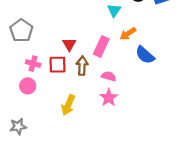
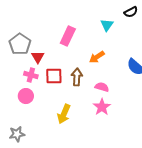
orange arrow: (128, 34) -> (97, 57), moved
red triangle: (69, 44) -> (38, 57), moved
pink rectangle: (101, 46) -> (68, 36), moved

